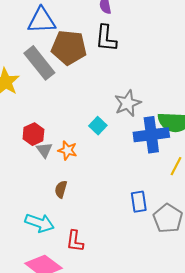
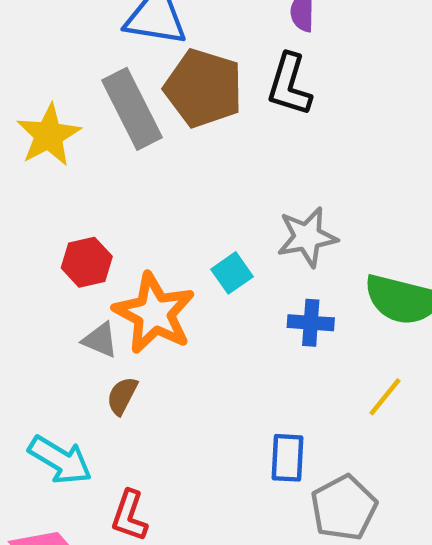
blue cross: (151, 135) -> (311, 323), moved, size x0.6
gray triangle: (44, 150) -> (100, 340), moved, turned -42
orange star: (68, 150) -> (154, 313), size x1.8

